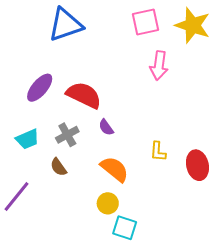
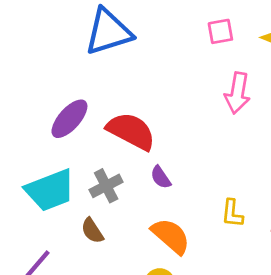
pink square: (145, 22) -> (220, 31), size x0.7
cyan trapezoid: (27, 139) -> (50, 190), size x1.5

